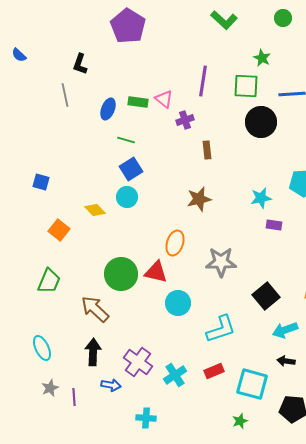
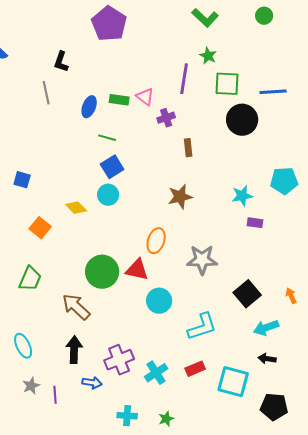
green star: (262, 58) -> (208, 56), moved
purple cross: (138, 362) -> (119, 360), turned 32
green star: (240, 421) -> (166, 419), moved

